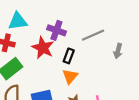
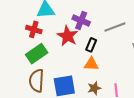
orange triangle: (70, 76) -> (91, 64), turned 49

